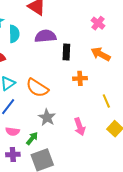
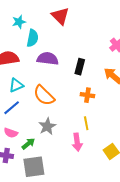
purple semicircle: (45, 36) -> (48, 59), moved
yellow line: (106, 101) -> (86, 123), moved

